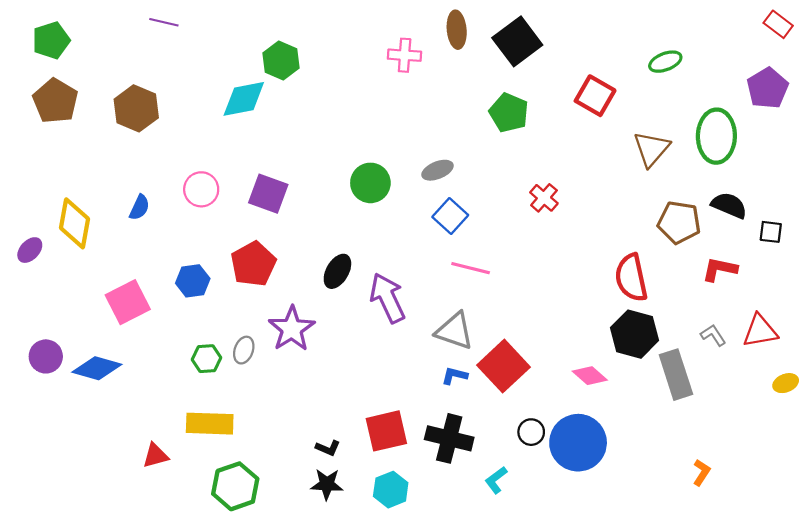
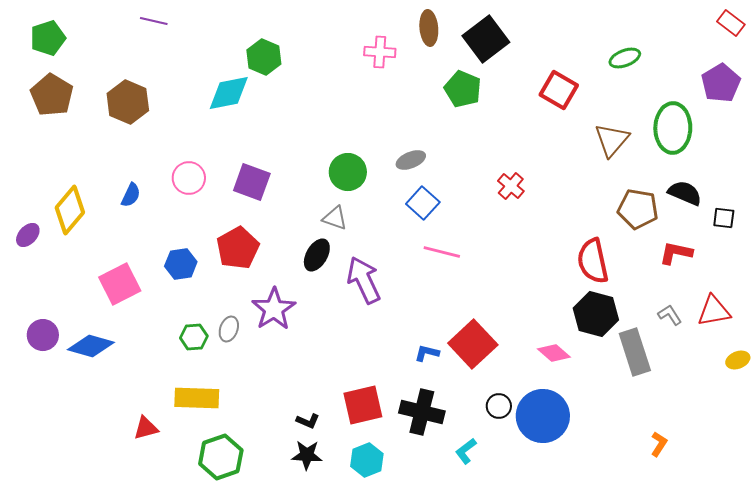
green pentagon: (509, 113) -> (463, 89), moved
yellow diamond: (75, 223) -> (70, 210), turned 30
gray triangle: (455, 331) -> (335, 218), moved, size x0.7

